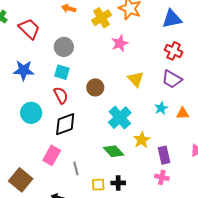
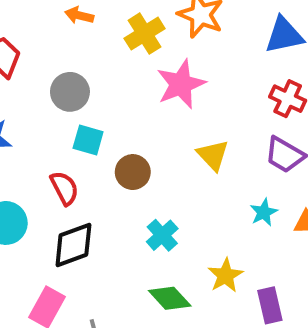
pink star: (120, 43) -> (181, 84), size x1.4
cyan square: (62, 72) -> (88, 140), moved
cyan cross: (120, 118) -> (162, 235), moved, size x0.7

